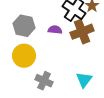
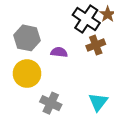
purple semicircle: (55, 30) -> (59, 52), moved
brown cross: (82, 32) -> (96, 45), size x0.7

